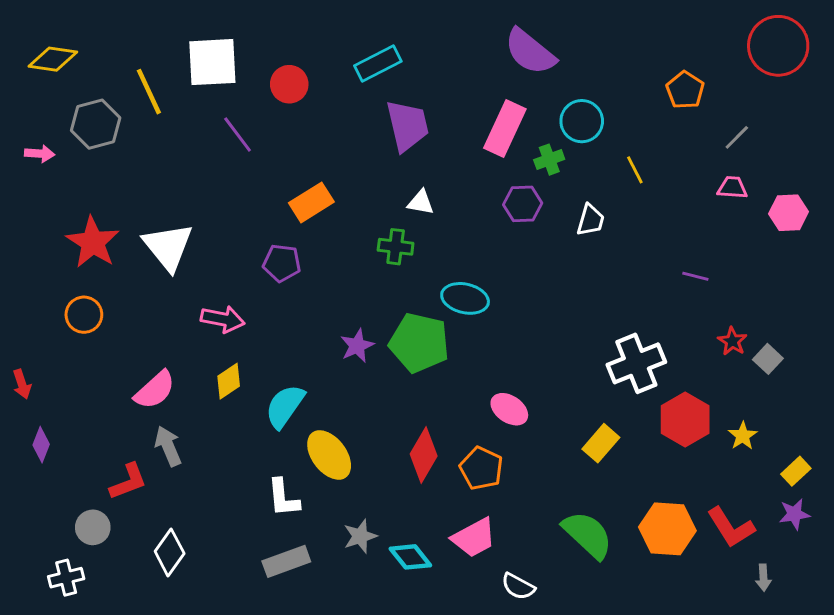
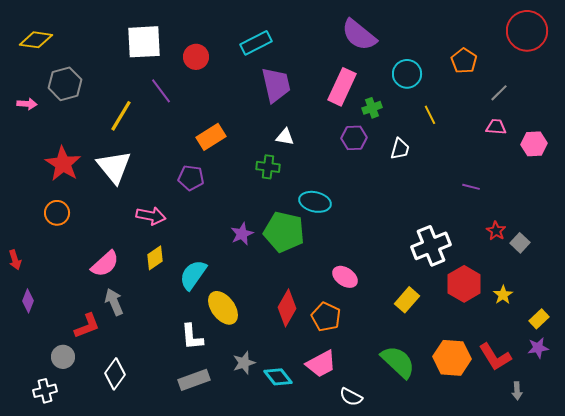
yellow line: (149, 92) -> (121, 116), moved, turned 56
cyan circle: (582, 121) -> (407, 74), moved

